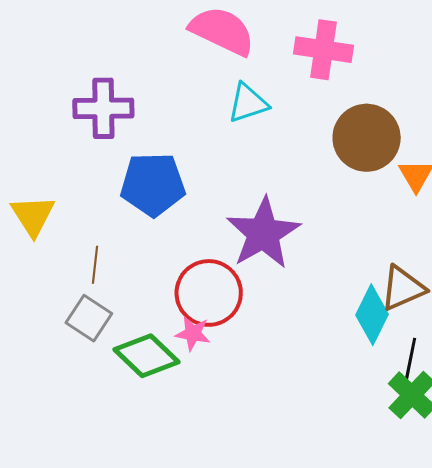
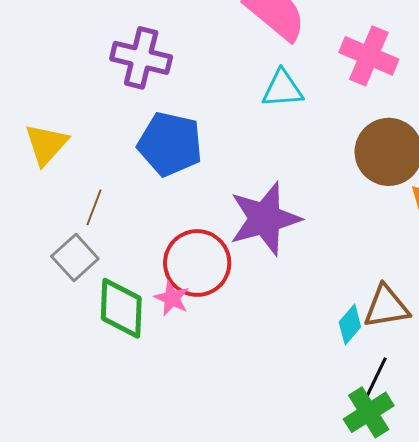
cyan diamond: (372, 315) -> (350, 325), size x0.7
green diamond: (146, 356) -> (121, 308), turned 34

